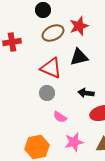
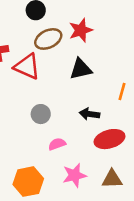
red triangle: (51, 68) -> (27, 66), moved
pink semicircle: (60, 117) -> (57, 144), turned 128

